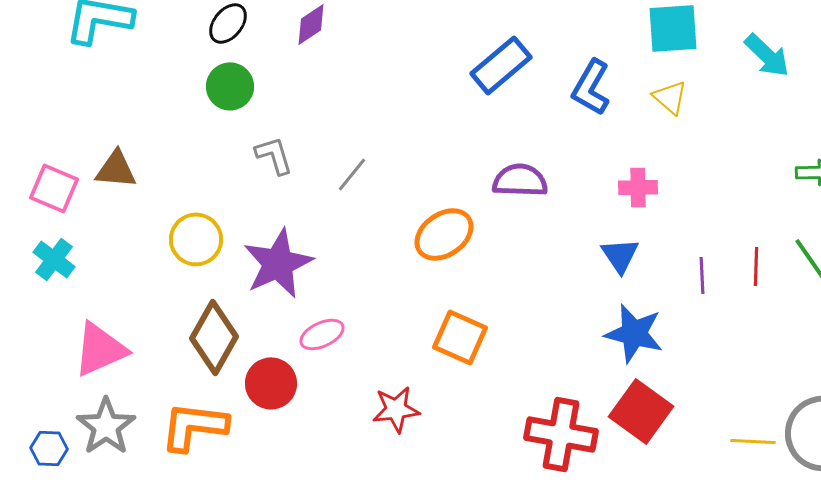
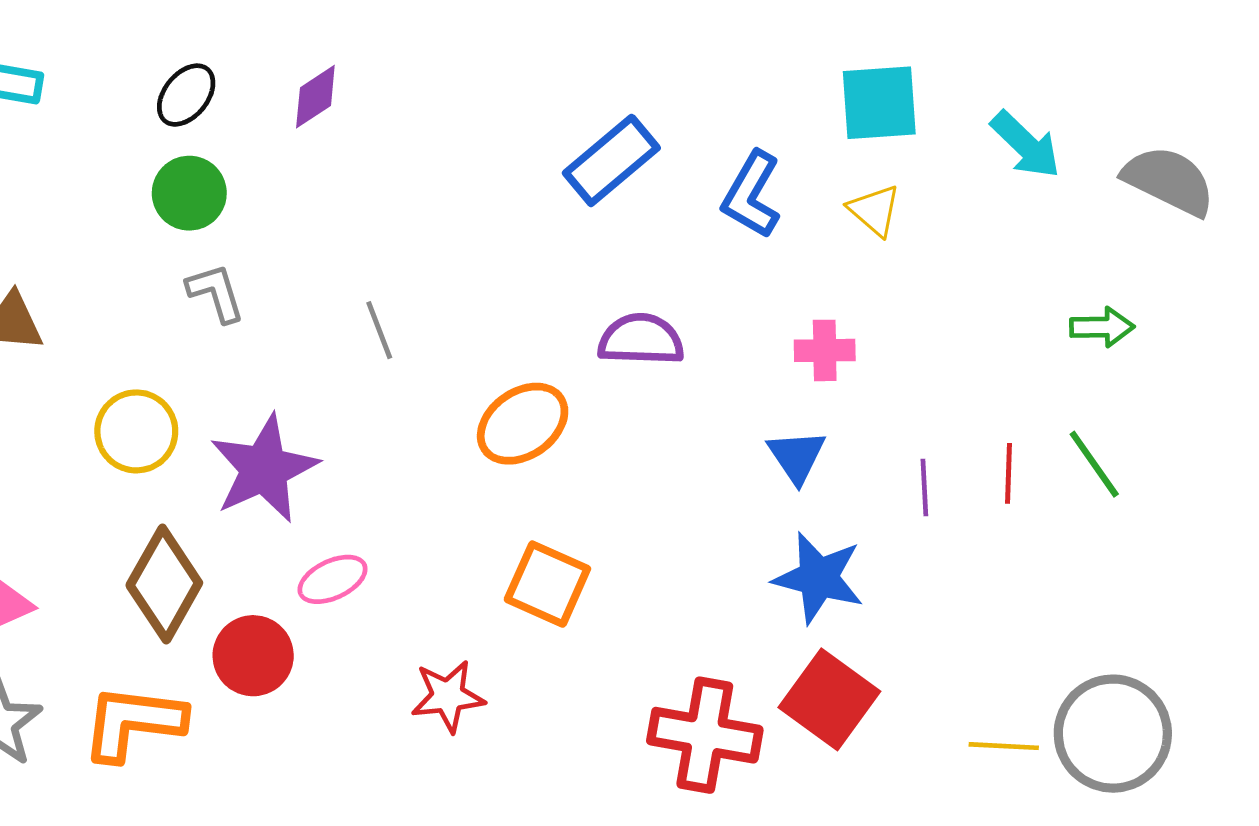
gray L-shape: (274, 155) -> (216, 293), moved
gray line: (352, 174) -> (379, 330), turned -60

